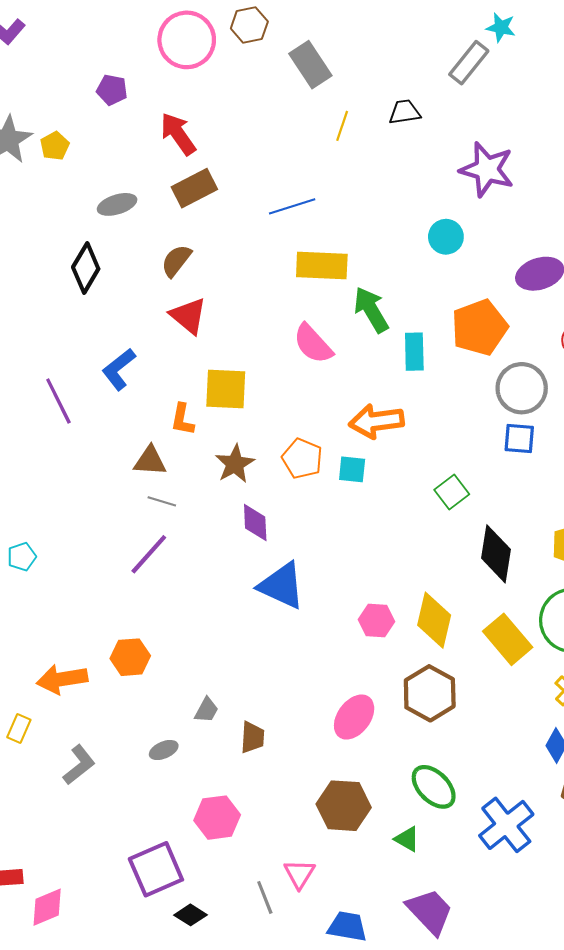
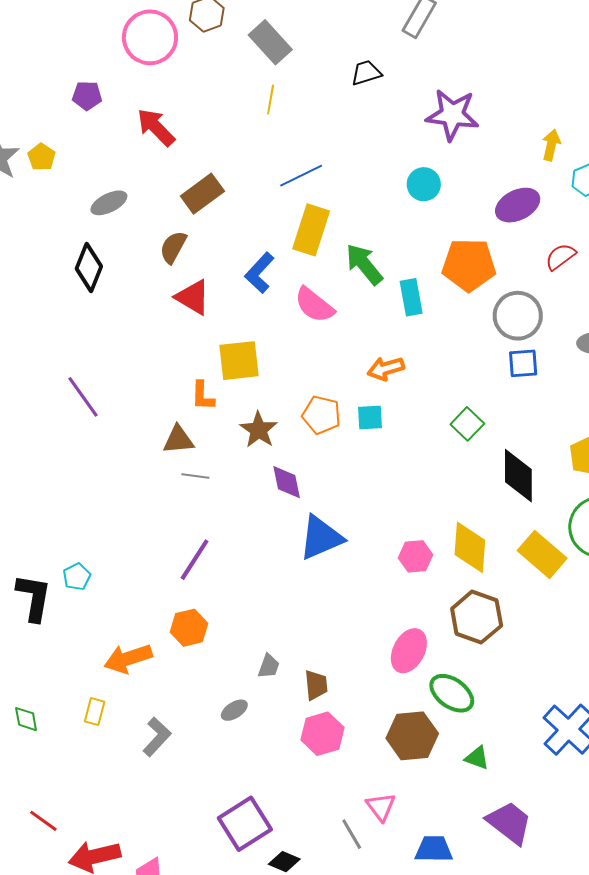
yellow line: (342, 126) -> (271, 100), moved
brown rectangle: (194, 188) -> (202, 194), moved
blue line: (292, 206) -> (301, 176), moved
yellow rectangle: (322, 266) -> (311, 230), turned -66
orange pentagon: (479, 327) -> (469, 265), turned 30
blue L-shape: (119, 369) -> (259, 273), moved
orange arrow: (376, 421) -> (386, 369), size x0.7
purple line: (149, 554) -> (195, 560), moved
cyan pentagon: (22, 557) -> (77, 577), moved
blue triangle: (282, 586) -> (321, 538), turned -39
green ellipse: (434, 787) -> (452, 693), moved
pink hexagon: (217, 818) -> (322, 734), moved

